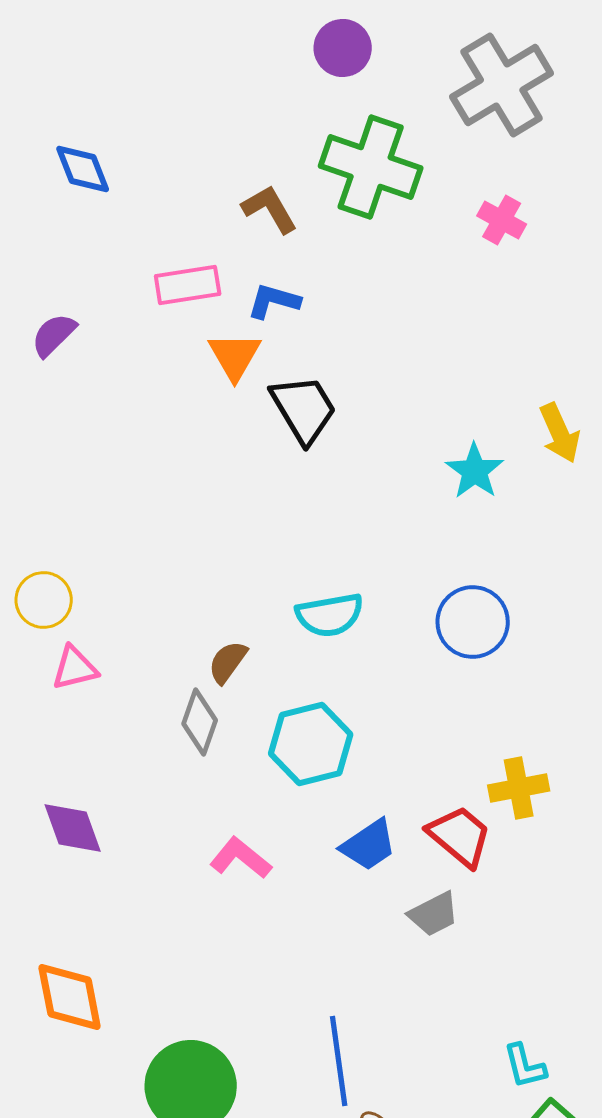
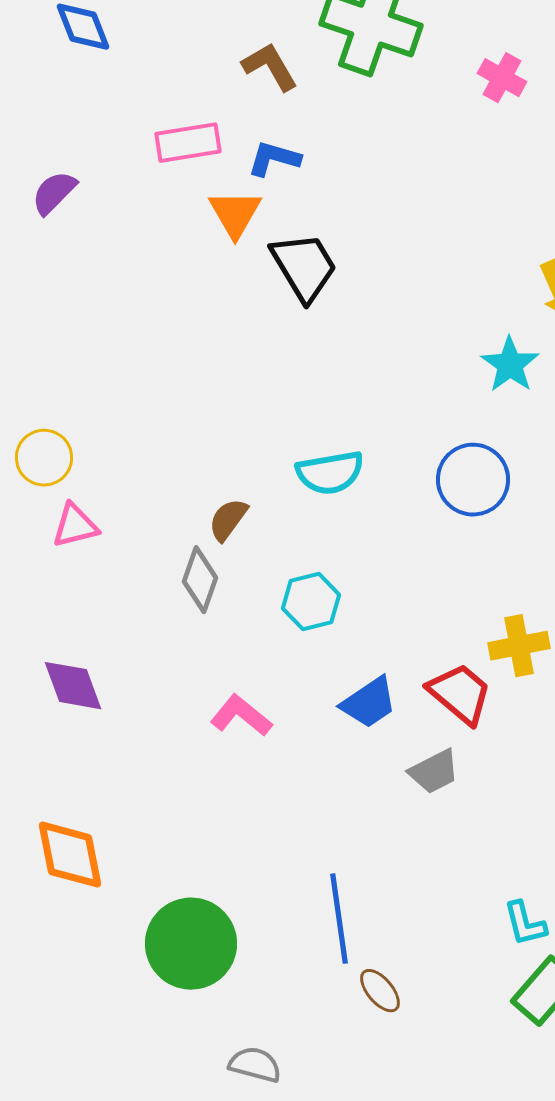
cyan star: (475, 471) -> (510, 365), moved
cyan hexagon: (311, 744) -> (311, 602), size x0.7

